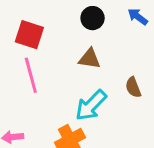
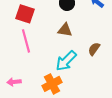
brown semicircle: (133, 87) -> (94, 49), turned 56

